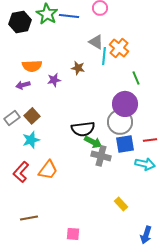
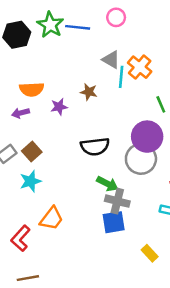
black semicircle: (83, 129) -> (95, 146), moved
blue square: (125, 144) -> (114, 222), moved
red L-shape: (21, 172) -> (20, 238), moved
yellow rectangle: (121, 204) -> (150, 253), moved

